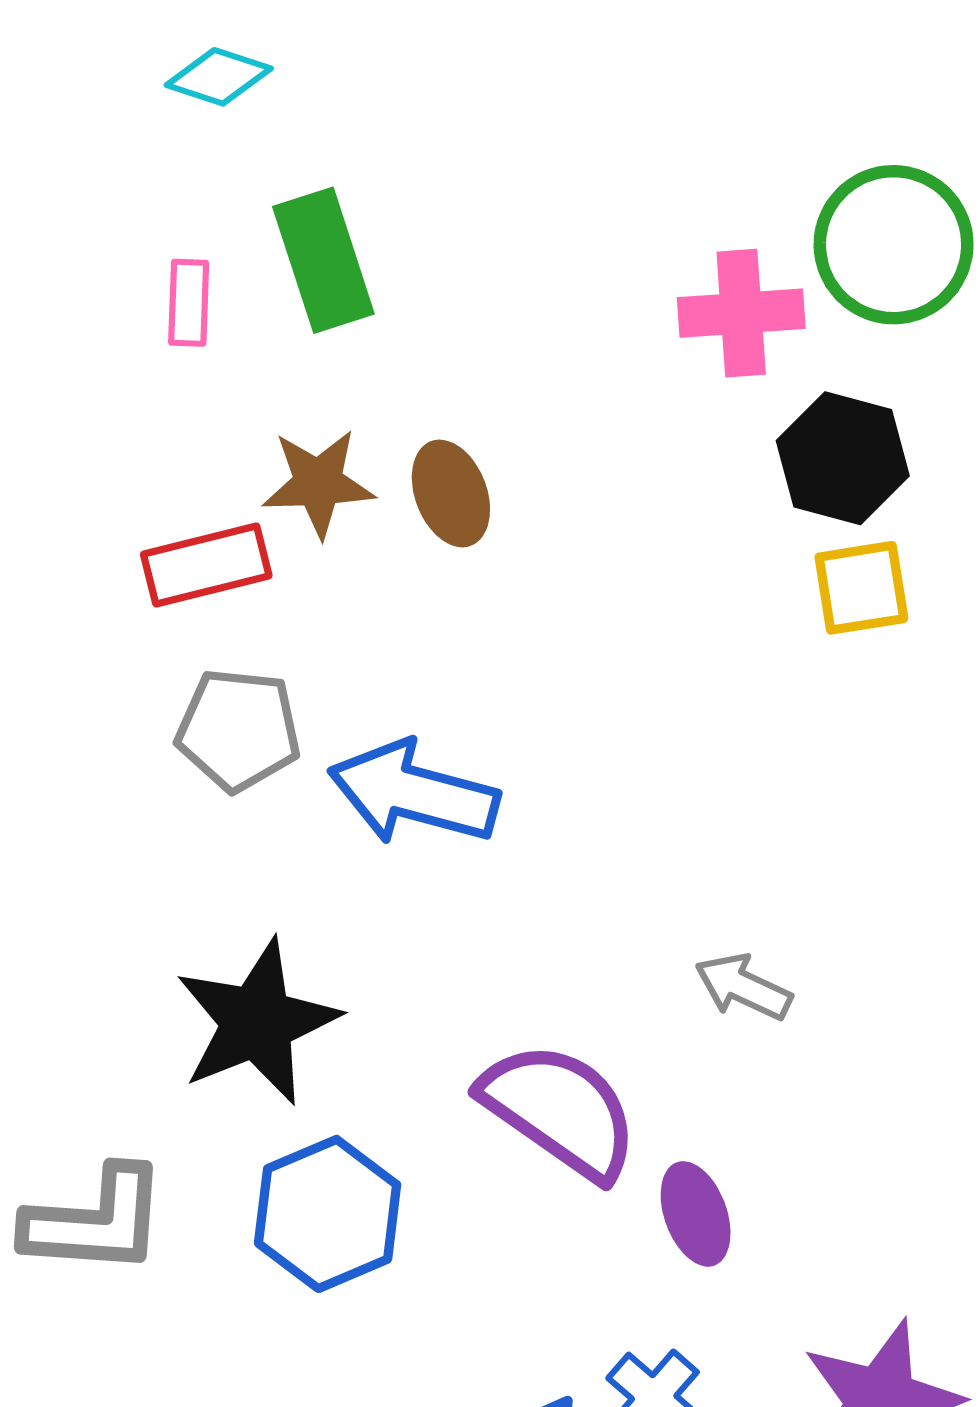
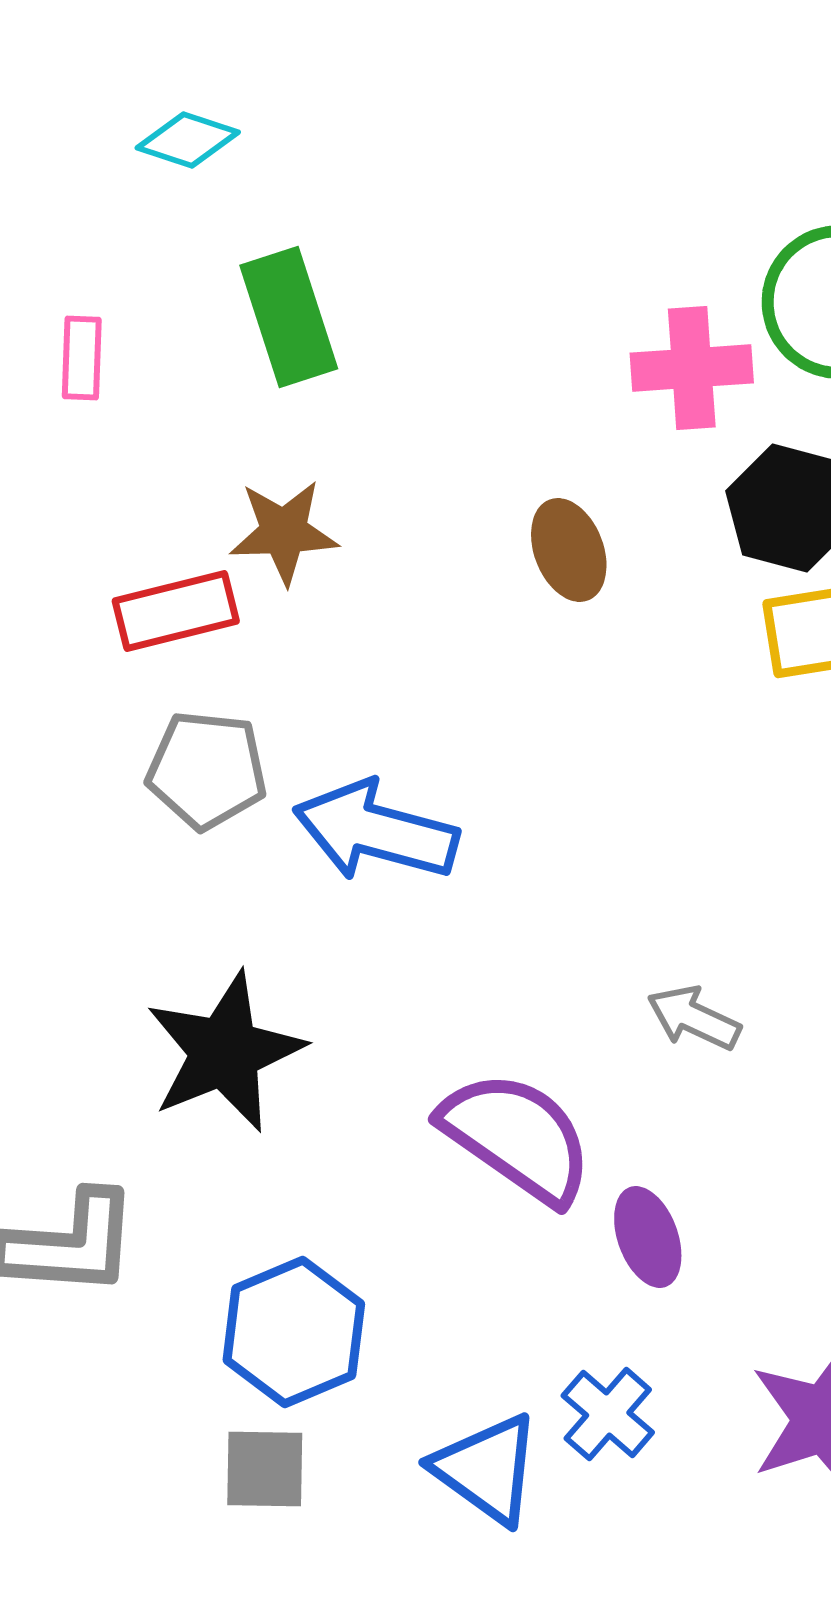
pink rectangle: (189, 303) -> (82, 358), moved
brown ellipse: (451, 493) -> (569, 550), moved
blue hexagon: (328, 1214) -> (294, 1332), moved

